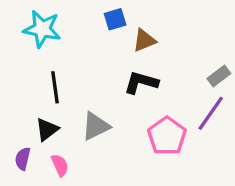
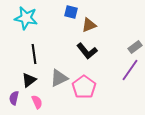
blue square: (115, 19) -> (71, 12), turned 32
black L-shape: (141, 82) -> (87, 51), turned -145
pink pentagon: (167, 136) -> (84, 87), moved

